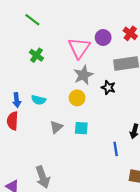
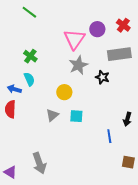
green cross: (36, 55) -> (30, 56), moved
yellow circle: (77, 98) -> (64, 92), moved
blue arrow: (17, 100) -> (14, 89), turned 112
cyan semicircle: (39, 100) -> (29, 79), moved, turned -128

